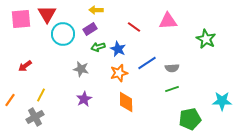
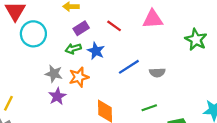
purple rectangle: (90, 29) -> (81, 28), moved
orange star: (119, 73) -> (79, 77), moved
green line: (172, 89) -> (149, 108), moved
purple star: (84, 99) -> (57, 96), moved

